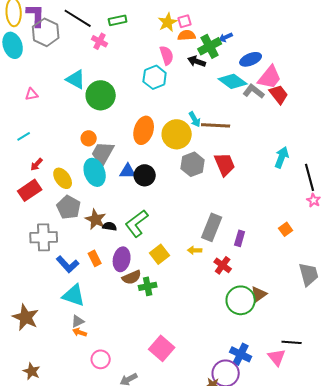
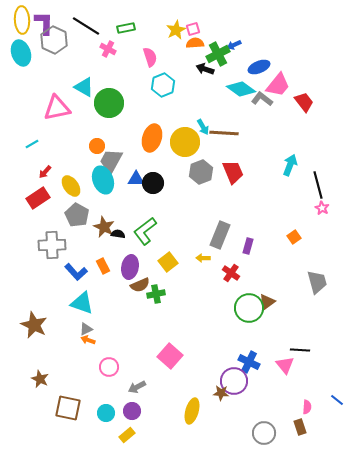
pink semicircle: (167, 55) -> (150, 57), moved
pink triangle: (32, 94) -> (57, 108), moved, size x2.0
red trapezoid: (279, 94) -> (304, 102), moved

